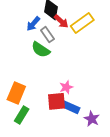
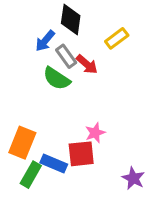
red arrow: (61, 21) -> (87, 64), moved
yellow rectangle: (82, 23) -> (117, 38), size x0.7
blue rectangle: (71, 107) -> (54, 164), moved

